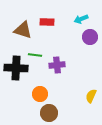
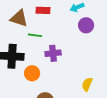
green line: (35, 55) -> (35, 35), moved
orange circle: (40, 94) -> (32, 73), moved

